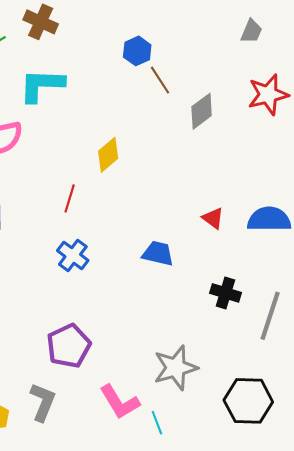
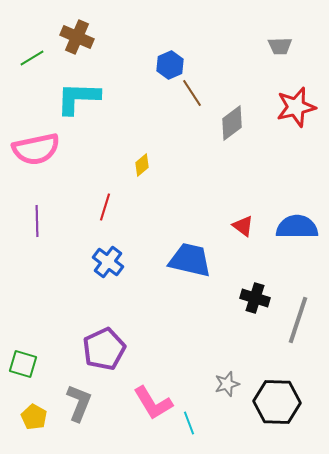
gray trapezoid: (251, 31) -> (280, 46), turned 65
yellow diamond: (108, 155) -> (142, 165), size x0.7
blue trapezoid: (158, 253) -> (190, 260), size x1.4
gray star: (176, 368) -> (227, 384), moved, size x0.6

